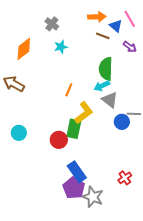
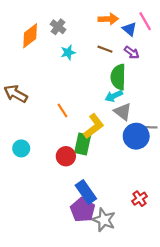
brown line: (103, 36) -> (105, 49), moved
purple arrow: (130, 47) -> (132, 52), moved
orange diamond: (24, 49) -> (30, 36), moved
orange line: (69, 90) -> (63, 110), moved, turned -56
blue circle: (122, 122) -> (136, 136), size x1.5

